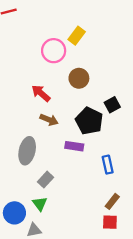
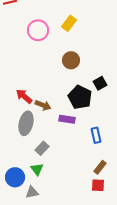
pink circle: (54, 51) -> (38, 30), moved
red arrow: (41, 93) -> (24, 96), moved
brown arrow: (49, 120) -> (43, 105), moved

